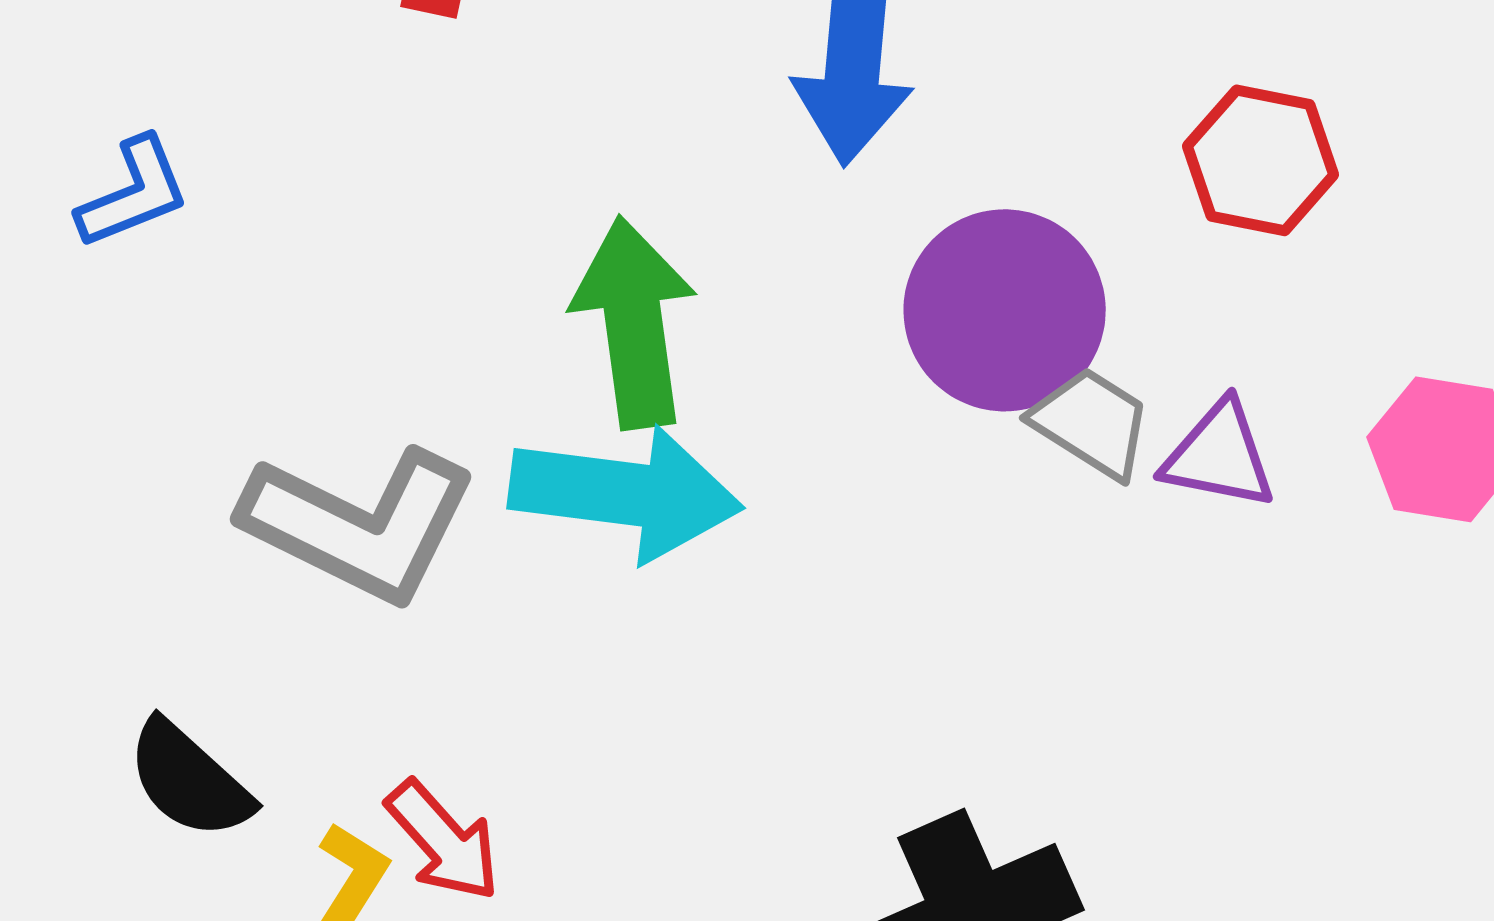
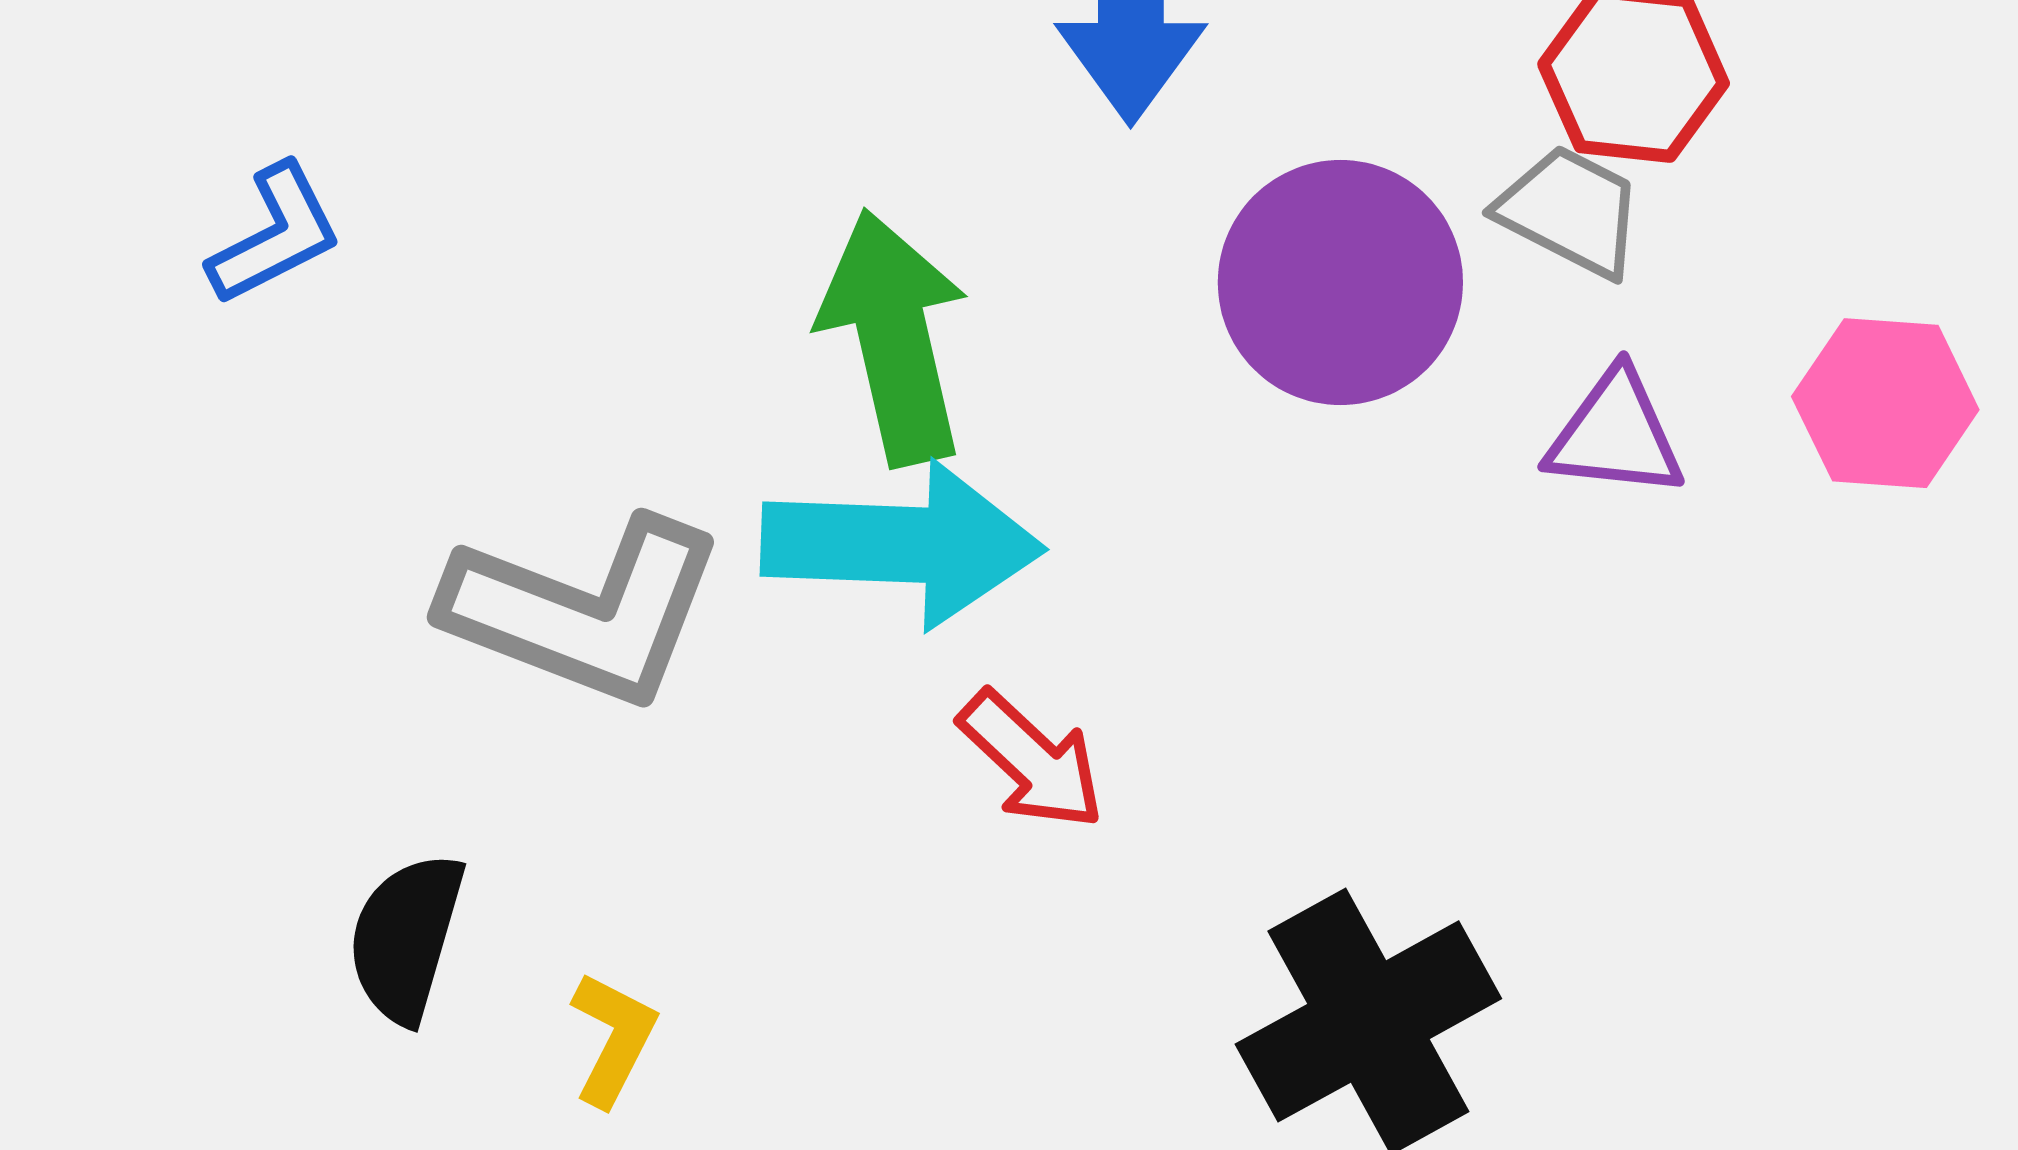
gray trapezoid: (1091, 423) -> (1570, 211), moved
black semicircle: (189, 780) -> (406, 938), turned 69
red arrow: (443, 841) -> (1031, 760), moved

